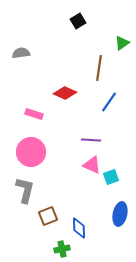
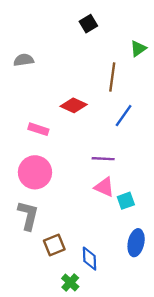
green cross: (62, 249) -> (70, 282), turned -35

